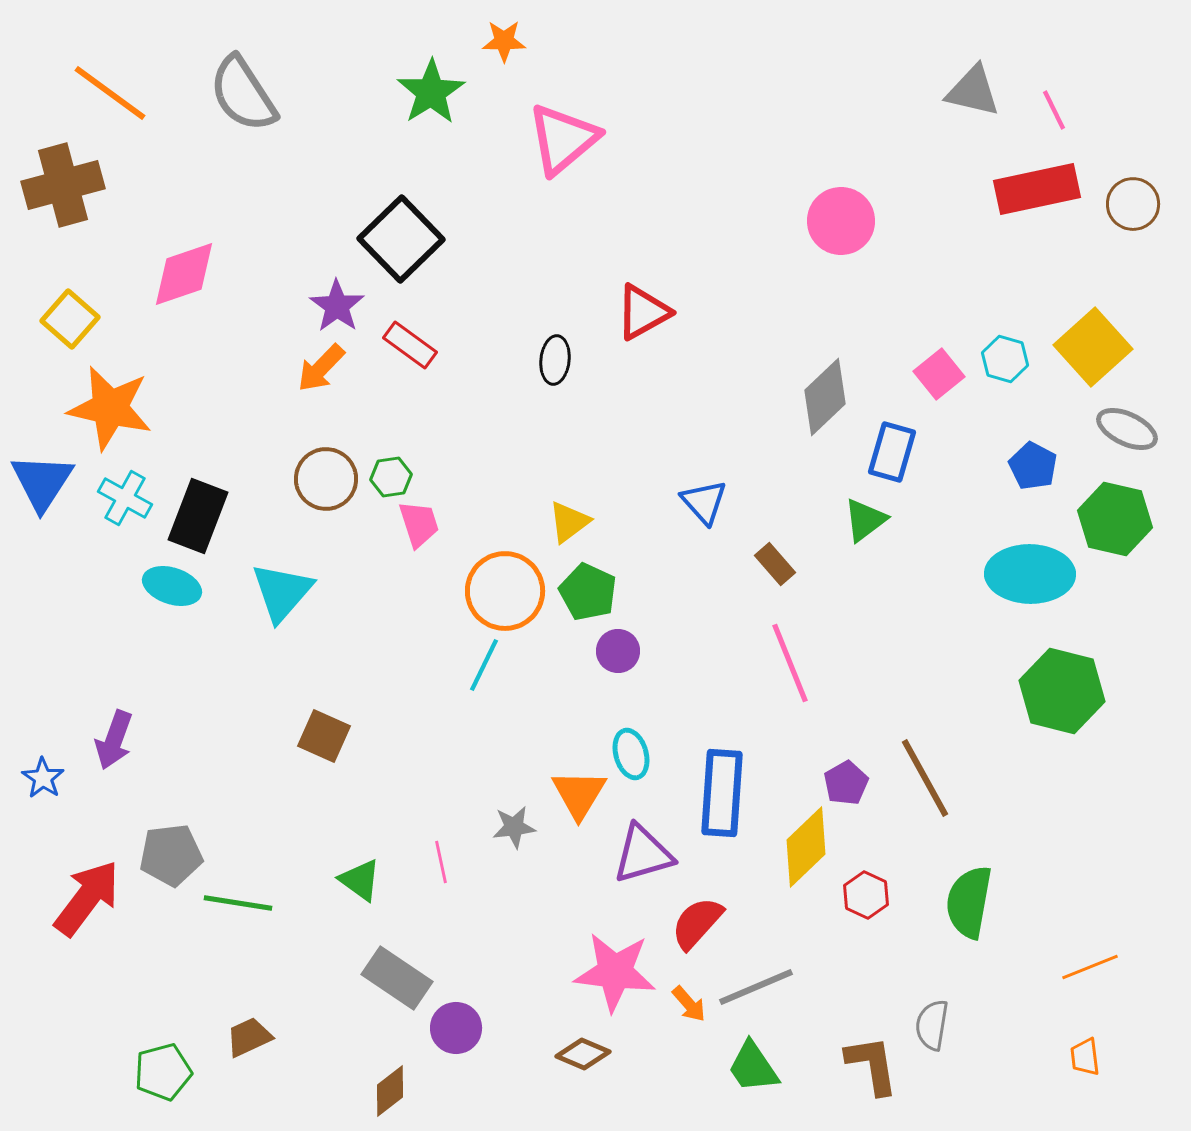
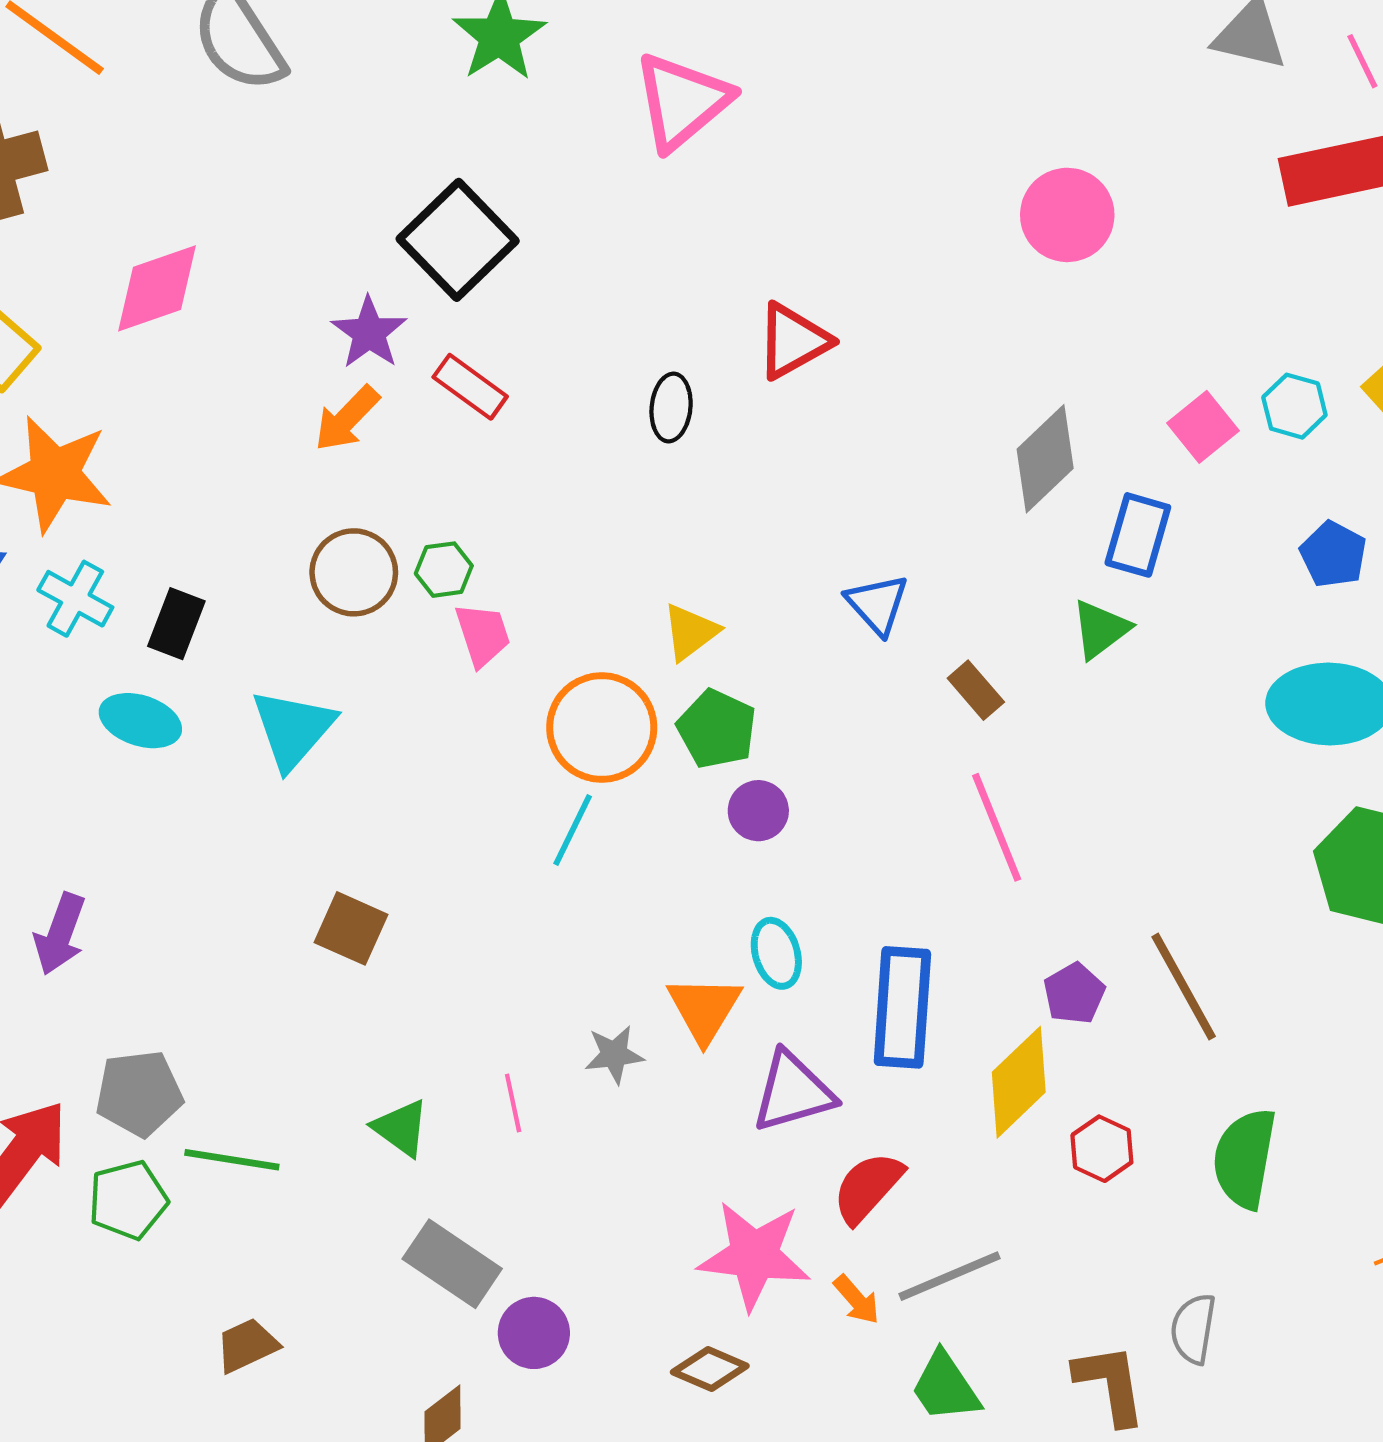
black rectangle: (198, 516) -> (176, 624), size x0.7
green pentagon: (163, 1072) -> (128, 1200), moved

